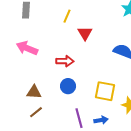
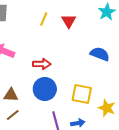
red triangle: (85, 33) -> (69, 21), moved
blue circle: (68, 86) -> (45, 89), size x1.5

